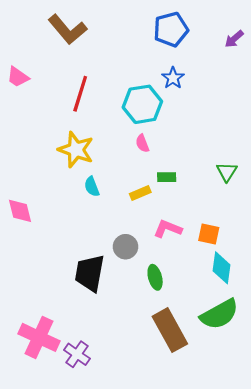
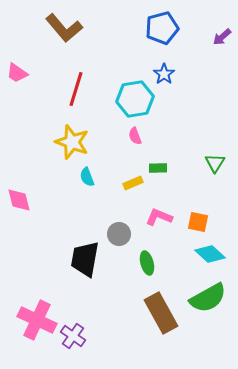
cyan diamond: (221, 268) -> (210, 254), turned -56

